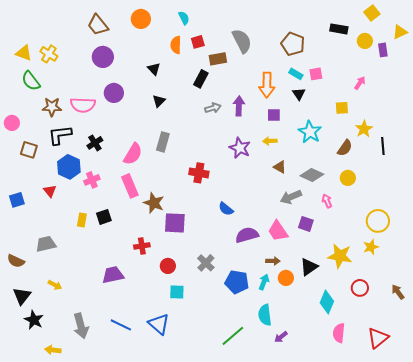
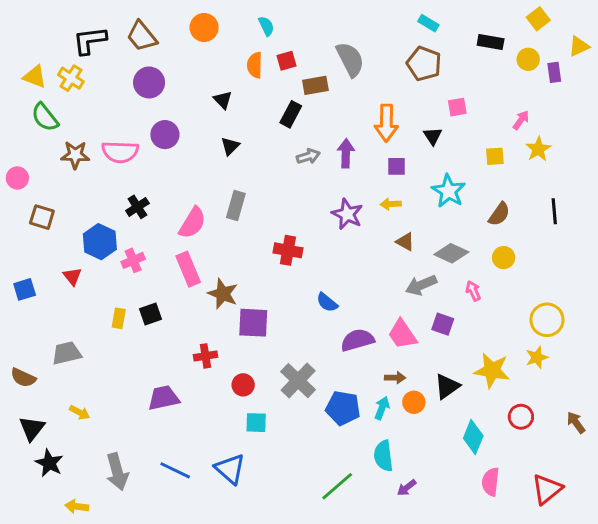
cyan rectangle: (296, 74) -> (428, 23), moved
yellow star: (364, 129) -> (538, 149), moved
black L-shape: (60, 135) -> (90, 41), moved
gray cross: (206, 263) -> (298, 381), size x1.4

